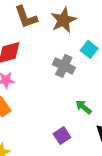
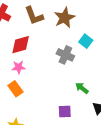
purple square: (62, 136) -> (65, 111), turned 32

